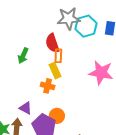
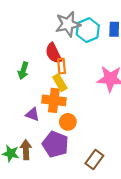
orange cross: (48, 86) -> (54, 100), size x1.5
purple triangle: (25, 108) -> (32, 114), moved
orange circle: (57, 116) -> (68, 122), moved

